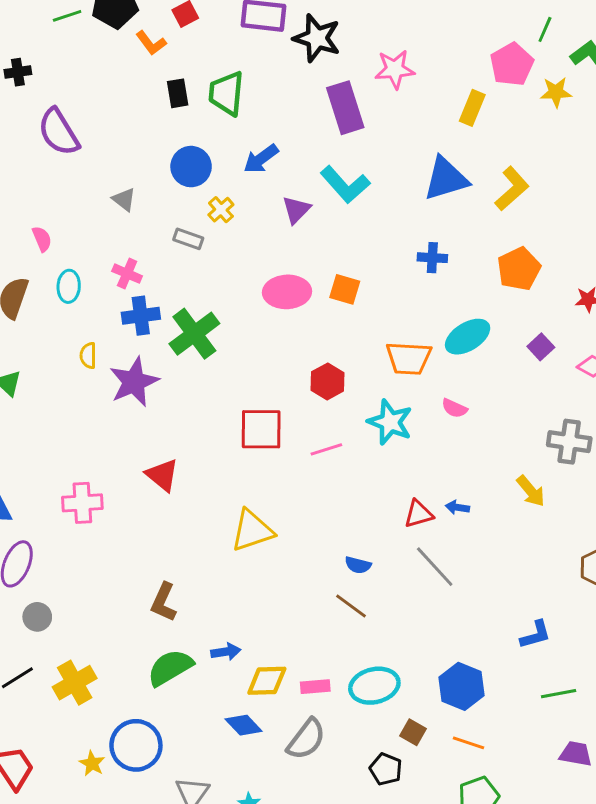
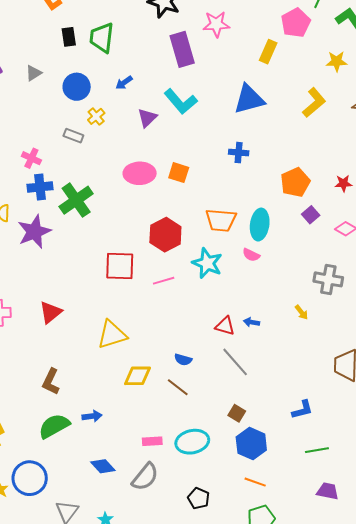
yellow star: (556, 92) -> (337, 61), moved
blue arrow: (261, 159) -> (124, 83), size x0.7
yellow L-shape: (512, 189) -> (314, 103), moved
gray triangle: (124, 199) -> (34, 73), moved, turned 48
orange pentagon: (519, 269) -> (295, 182), moved
cyan ellipse: (468, 337) -> (260, 225), moved, turned -52
red hexagon: (327, 381) -> (165, 235), size x1.4
red triangle: (162, 475) -> (51, 312), moved, turned 40
yellow arrow: (531, 491) -> (301, 312), size x0.7
red triangle: (419, 514) -> (225, 326), turned 30
yellow diamond: (267, 681) -> (138, 376), moved
brown square: (413, 732) -> (237, 413), moved

